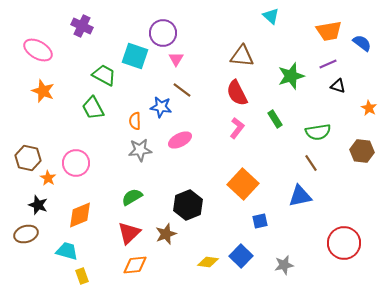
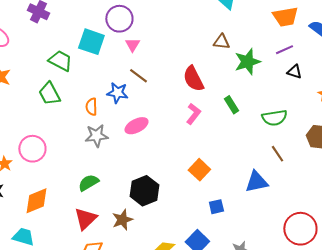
brown triangle: (242, 56) -> (221, 42), moved, size x0.7
brown line: (311, 163) -> (277, 154), moved
orange square: (243, 184) -> (199, 170), size x0.7

